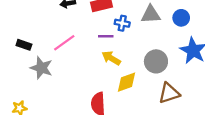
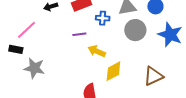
purple line: (106, 36) -> (79, 34), moved
pink line: (64, 43) -> (26, 30), moved
gray circle: (156, 61) -> (135, 30), moved

